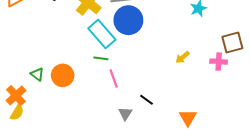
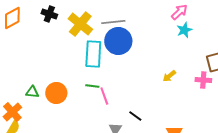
cyan rectangle: (102, 34) -> (93, 54), turned 44
green line: (101, 58) -> (92, 86), moved
green triangle: (37, 74) -> (32, 92), turned -32

